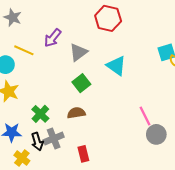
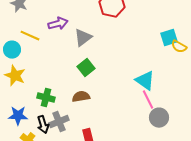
purple arrow: (53, 38) -> (58, 24), turned -144
cyan triangle: (116, 66) -> (145, 81), moved
green cross: (40, 114) -> (46, 98), turned -30

